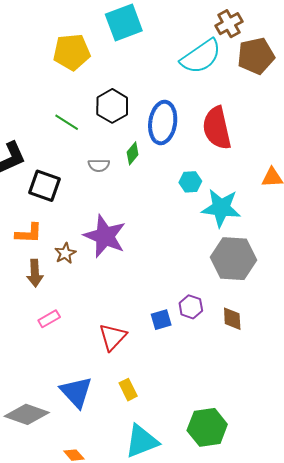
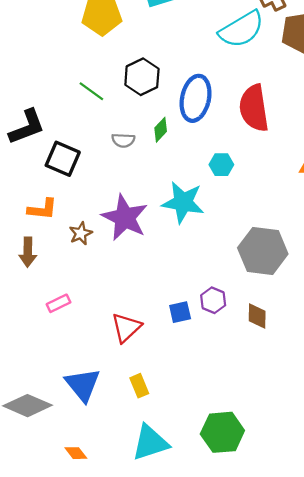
cyan star: (221, 208) -> (183, 202), moved
brown arrow: (35, 273) -> (28, 252), moved

